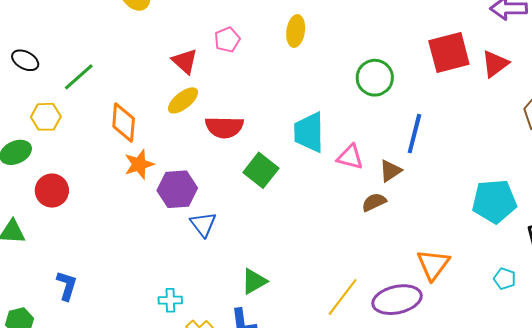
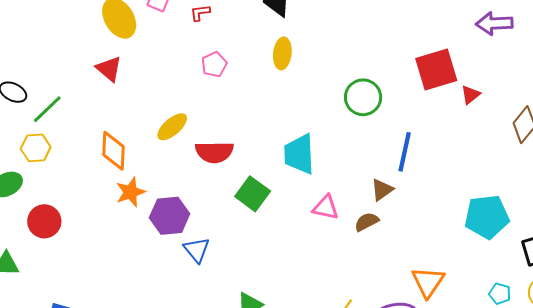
red triangle: (185, 61) -> (109, 69), moved
red triangle: (495, 64) -> (470, 95), moved, size x0.7
green line: (79, 77) -> (47, 109), moved
pink triangle: (350, 157) -> (326, 207), moved

